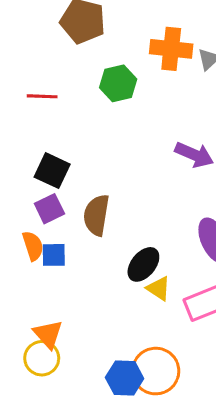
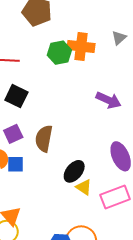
orange cross: (171, 49) -> (81, 46), moved
black square: (52, 171) -> (16, 96), moved

